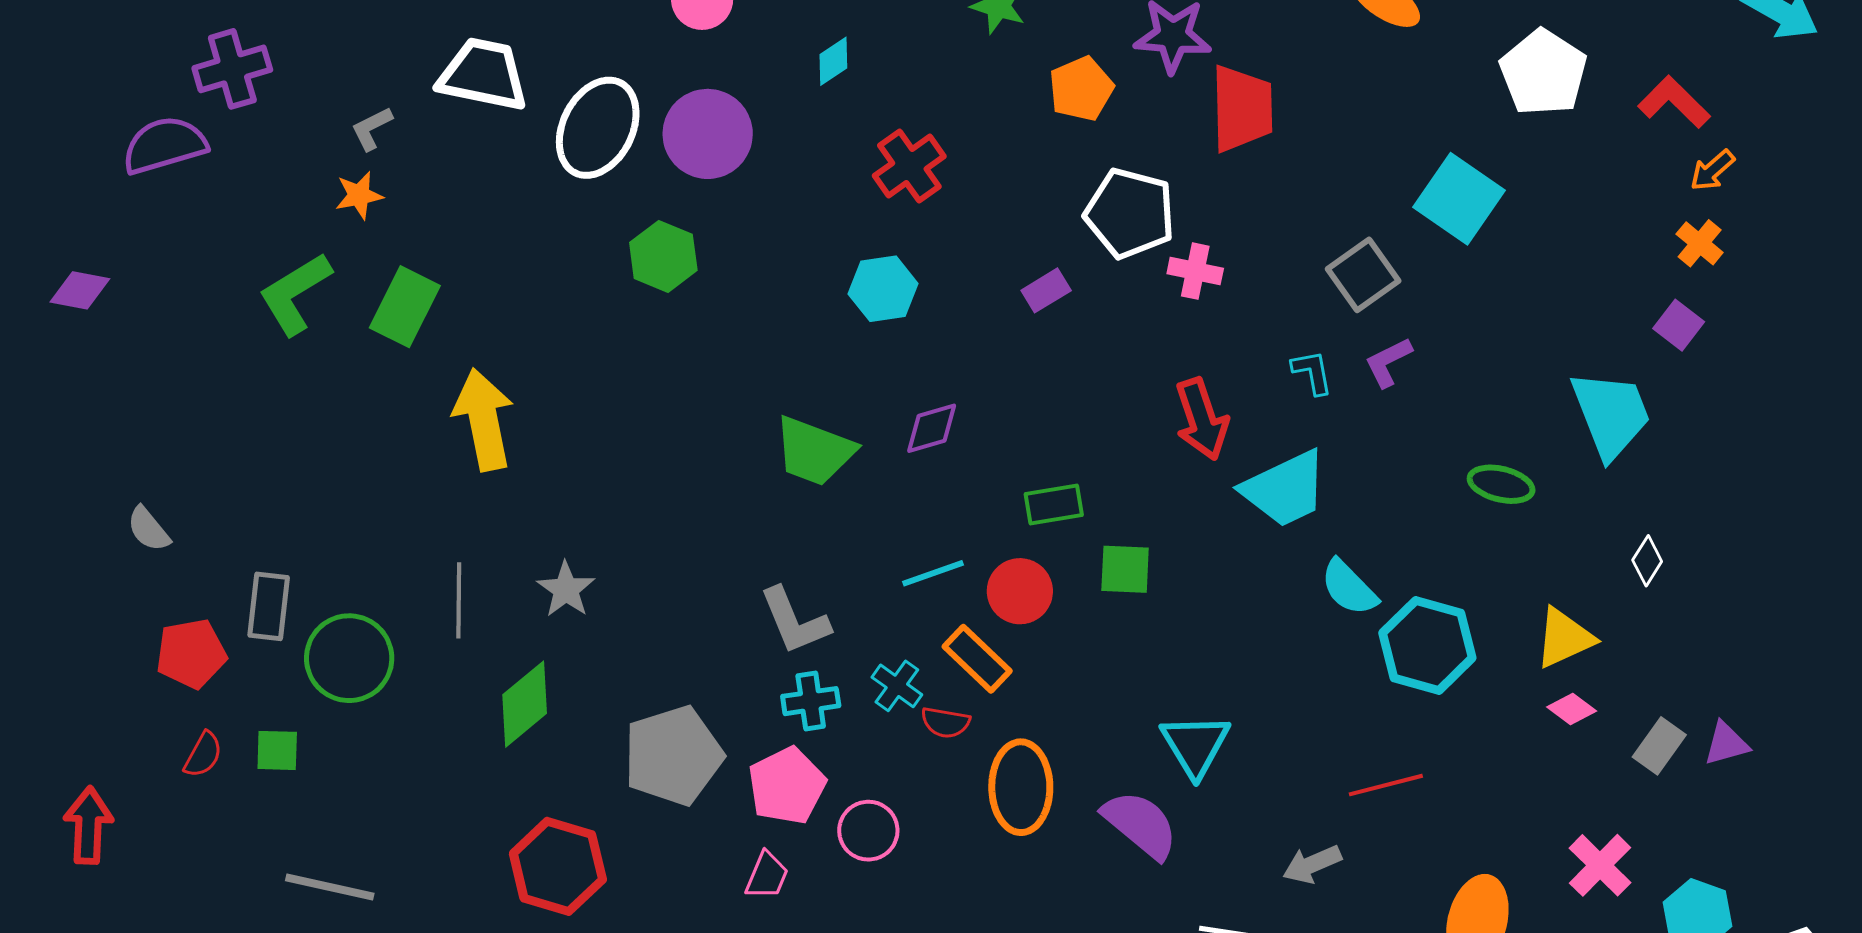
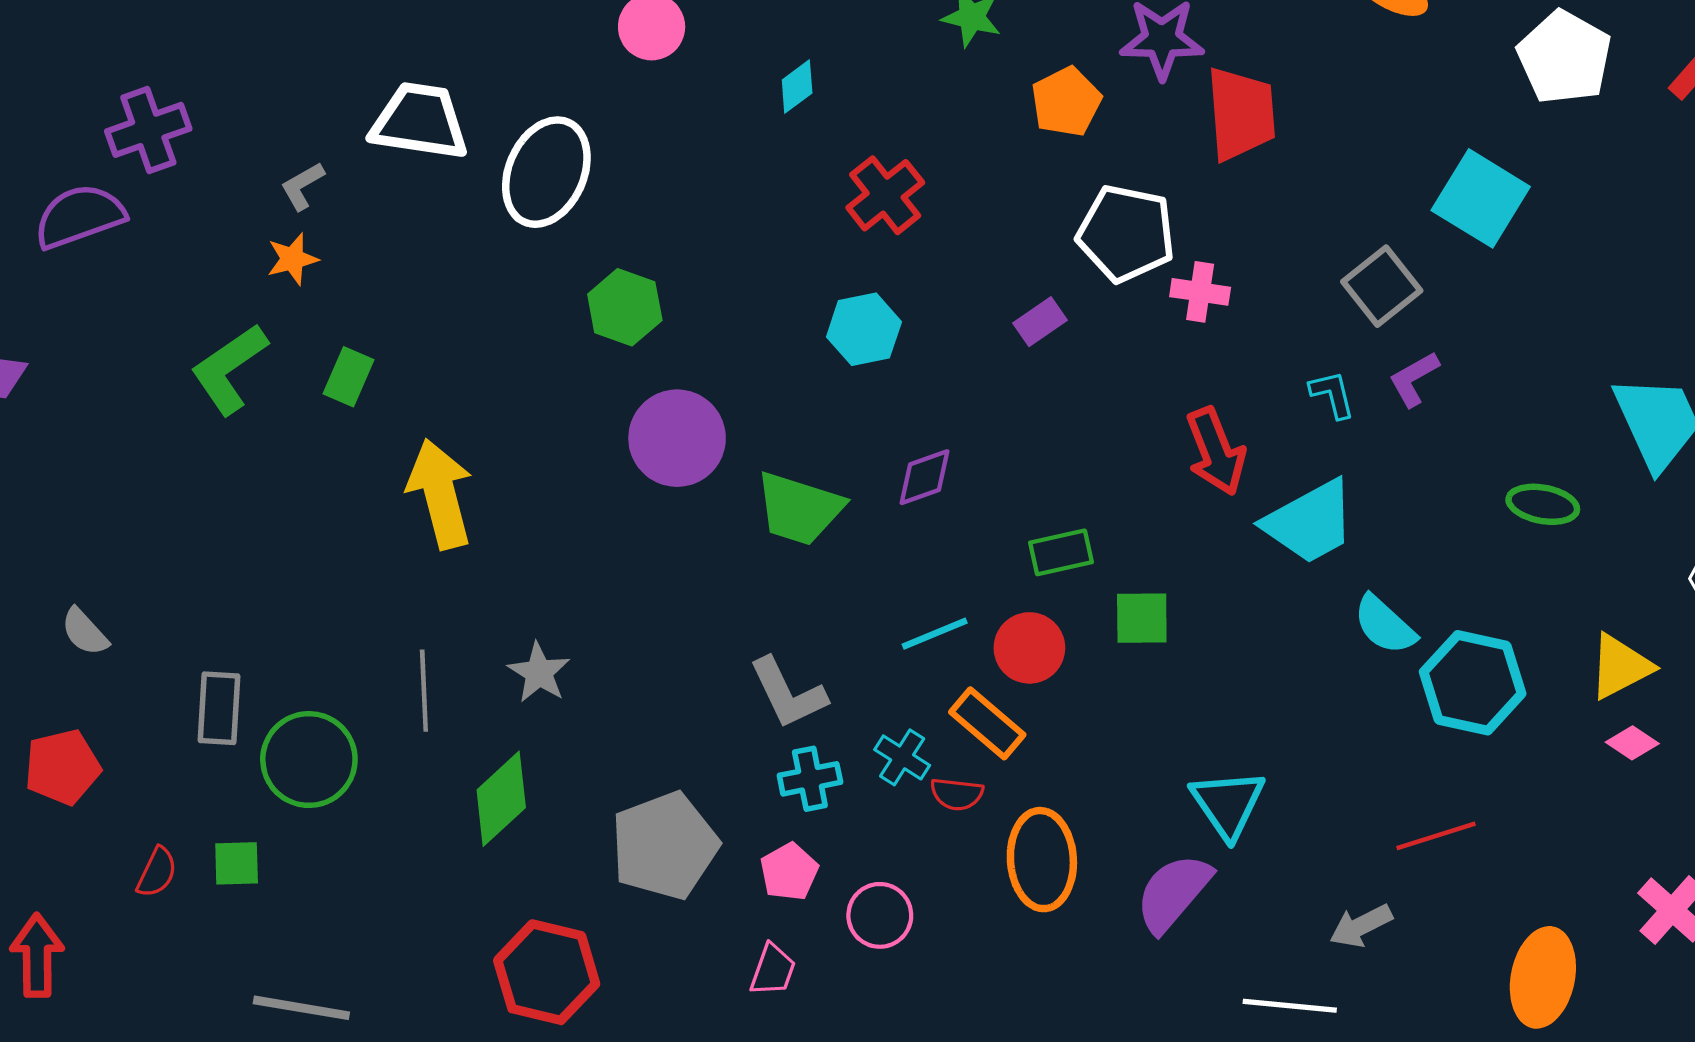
purple circle: (708, 134) -> (677, 438), moved
green rectangle: (405, 307) -> (349, 377), size x0.7
red pentagon: (191, 654) -> (62, 767), moved
pink pentagon: (787, 786) -> (789, 872), size x0.7
purple semicircle: (1140, 824) -> (1173, 893), turned -86

